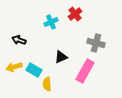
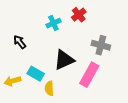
black arrow: (19, 40) -> (20, 42), turned 32
black triangle: (61, 57) -> (64, 60), size x1.5
yellow arrow: (14, 67) -> (12, 81), moved

